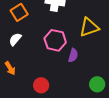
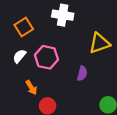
pink hexagon: (55, 40) -> (46, 57), moved
orange arrow: (10, 68) -> (31, 87), moved

